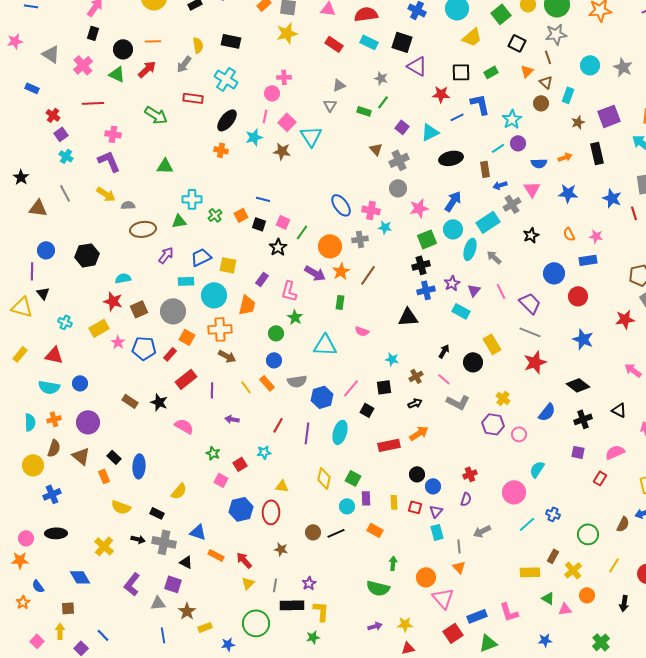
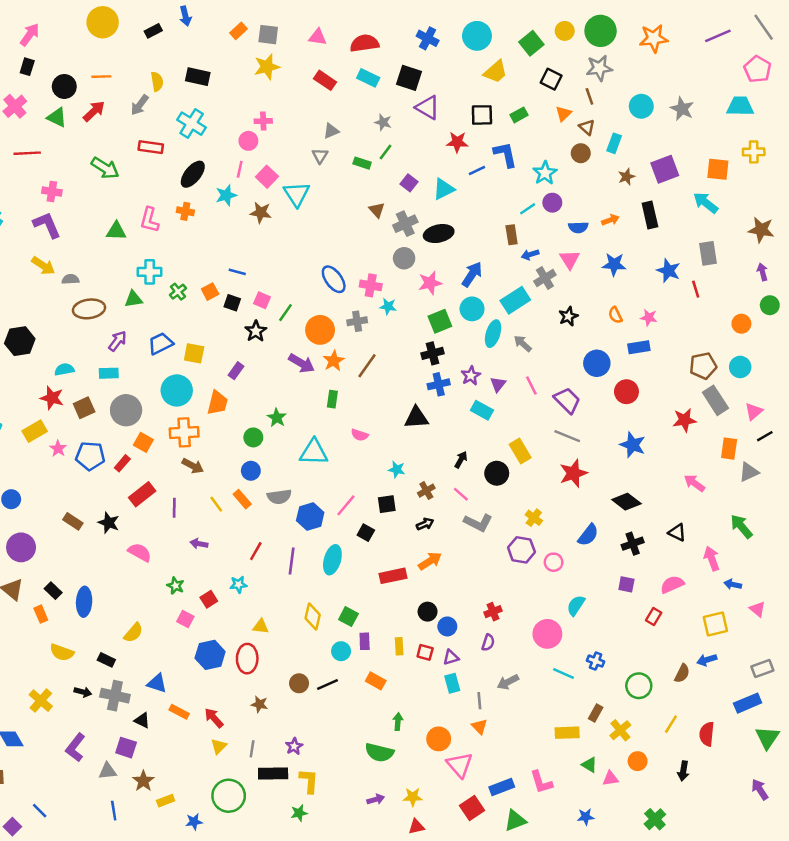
black ellipse: (451, 158) -> (439, 234), moved
cyan rectangle: (186, 281) -> (109, 373), moved
pink L-shape: (289, 291) -> (150, 220), moved
purple triangle: (436, 511) -> (451, 657), turned 32
cyan line: (527, 524) -> (563, 673), turned 66

